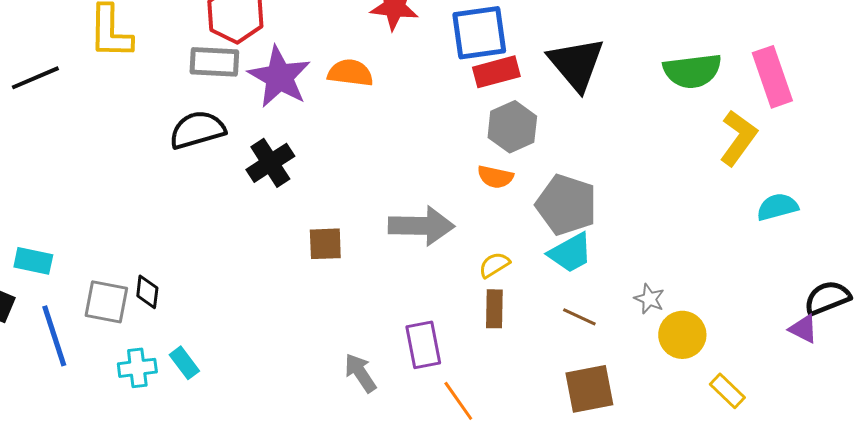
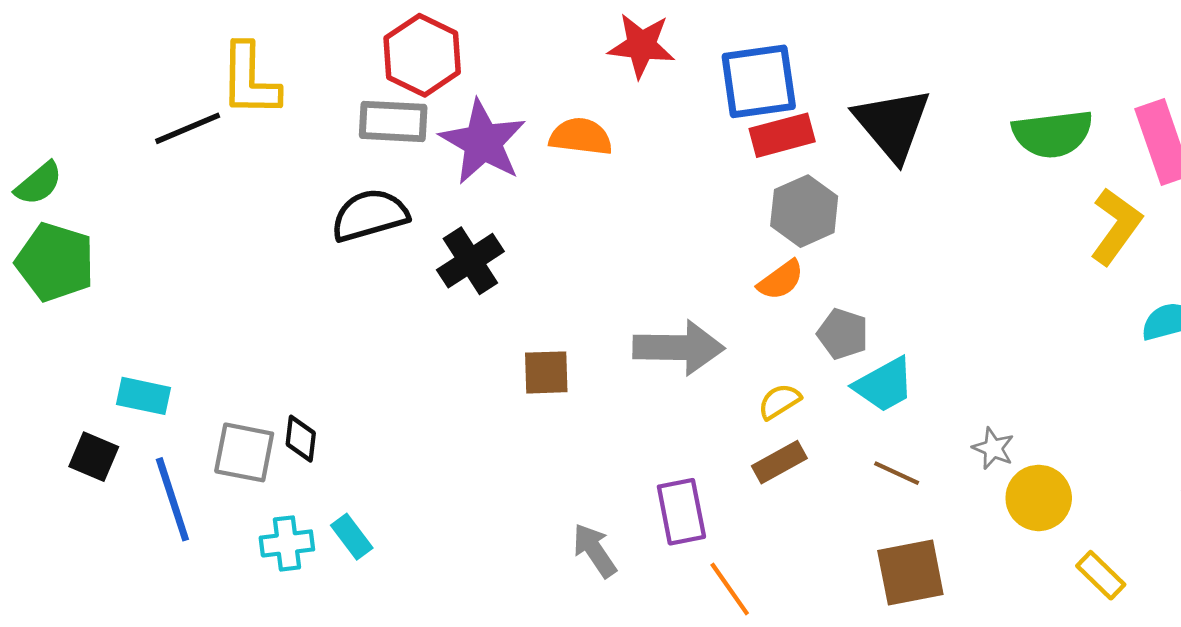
black line: (35, 78) -> (188, 128), moved
orange semicircle: (495, 177) -> (781, 280), turned -48
gray pentagon: (566, 205) -> (843, 334), moved, size x0.6
brown rectangle: (494, 309) -> (779, 462), turned 60

